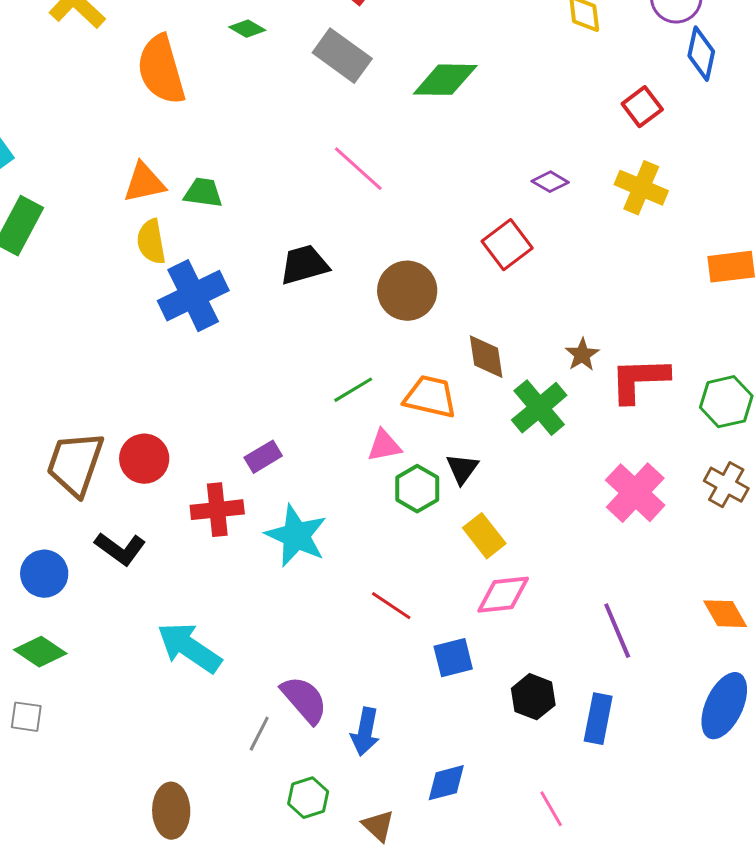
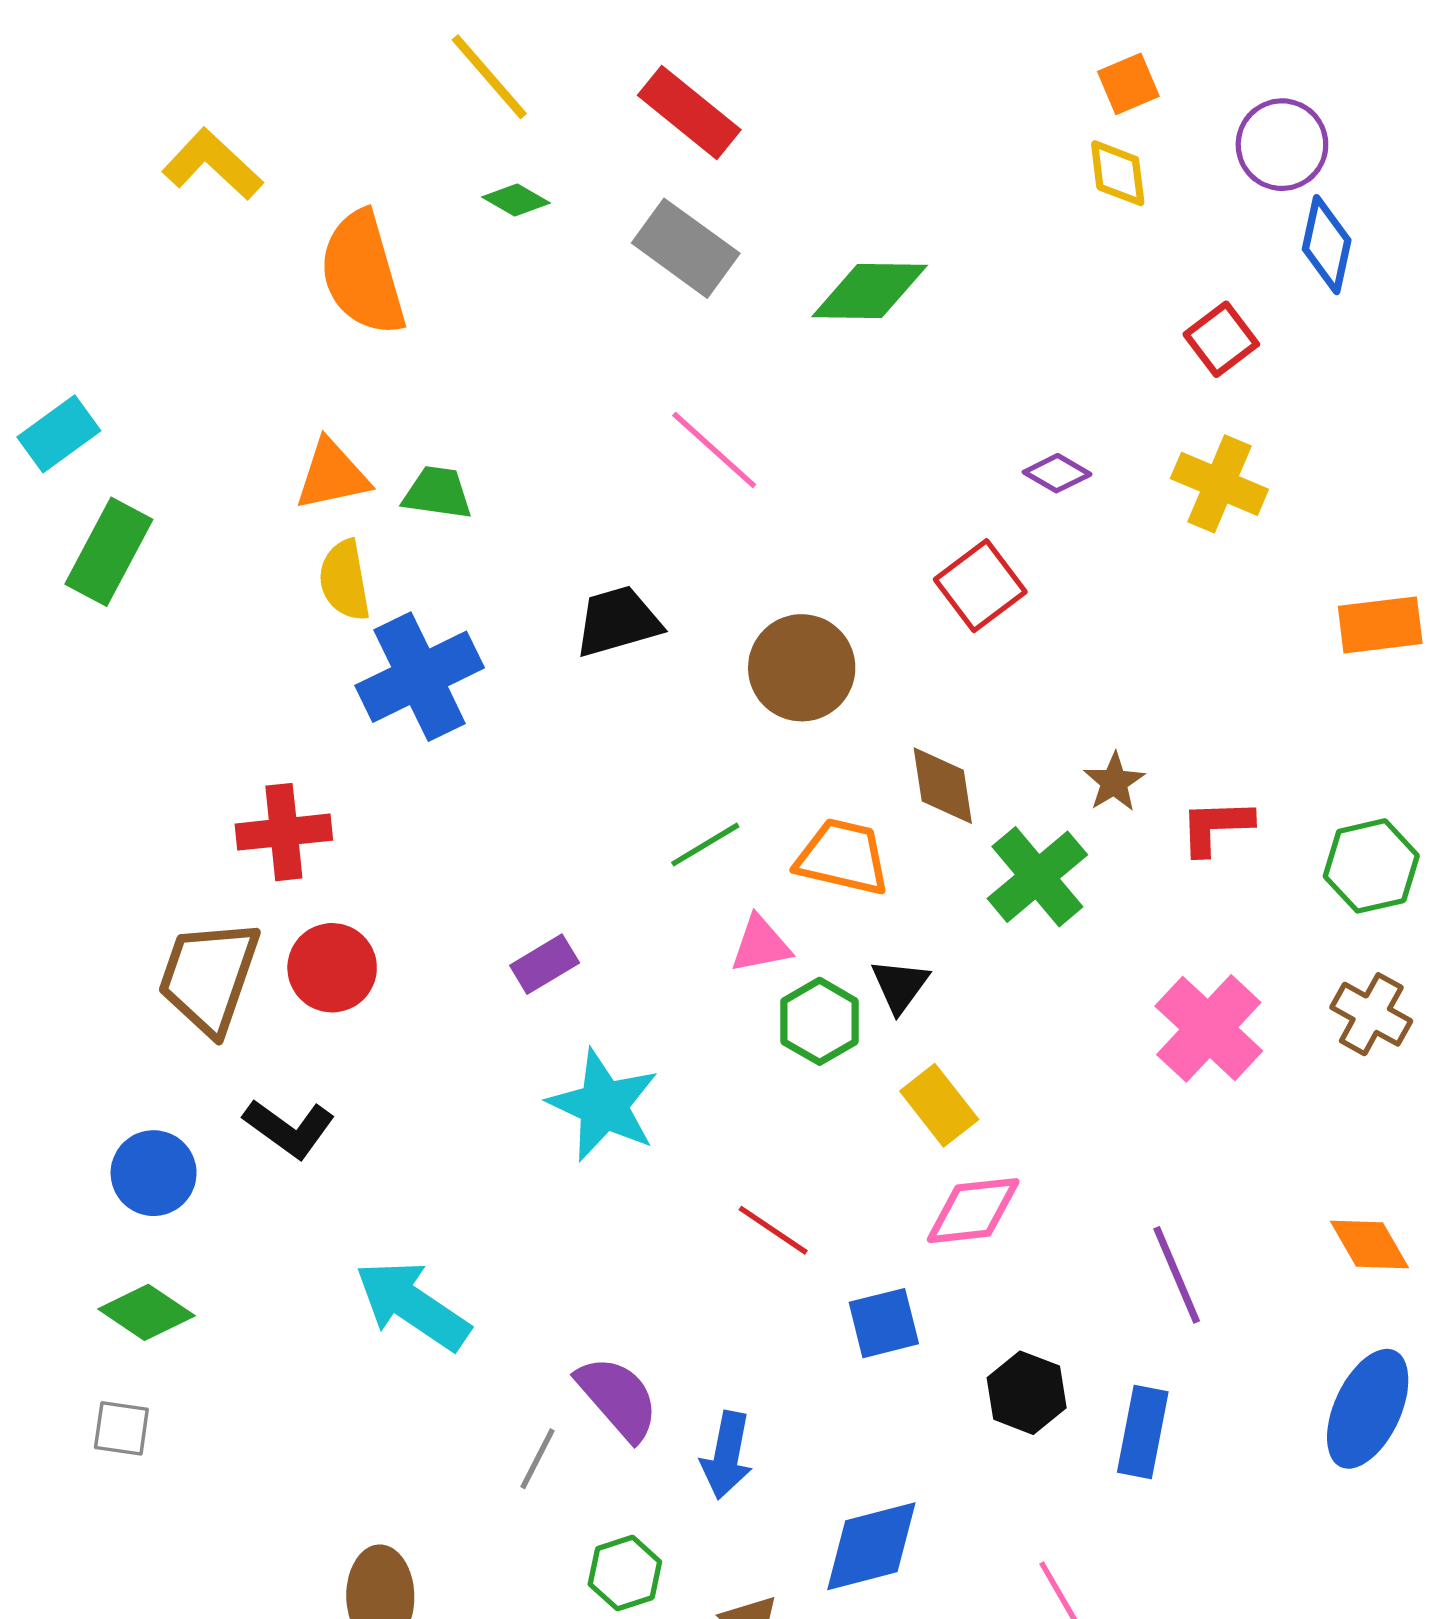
red L-shape: (639, 380) -> (1216, 827), size x0.7
red cross: (217, 510) -> (284, 832), moved
blue diamond: (446, 783) -> (871, 1546), size x1.4

